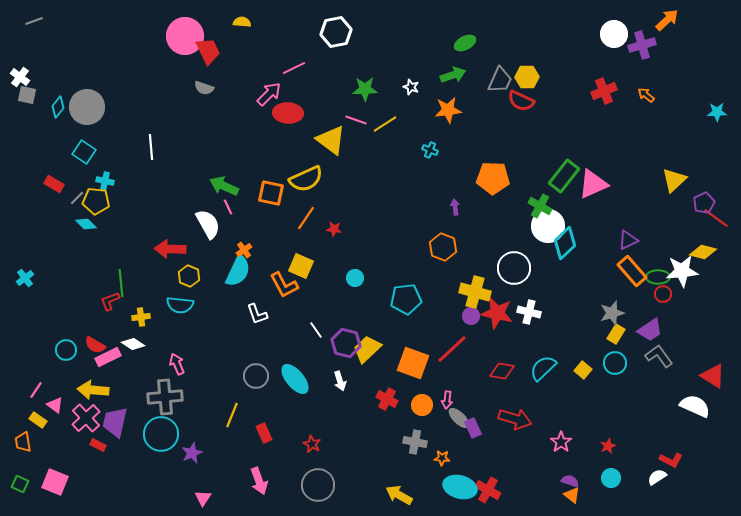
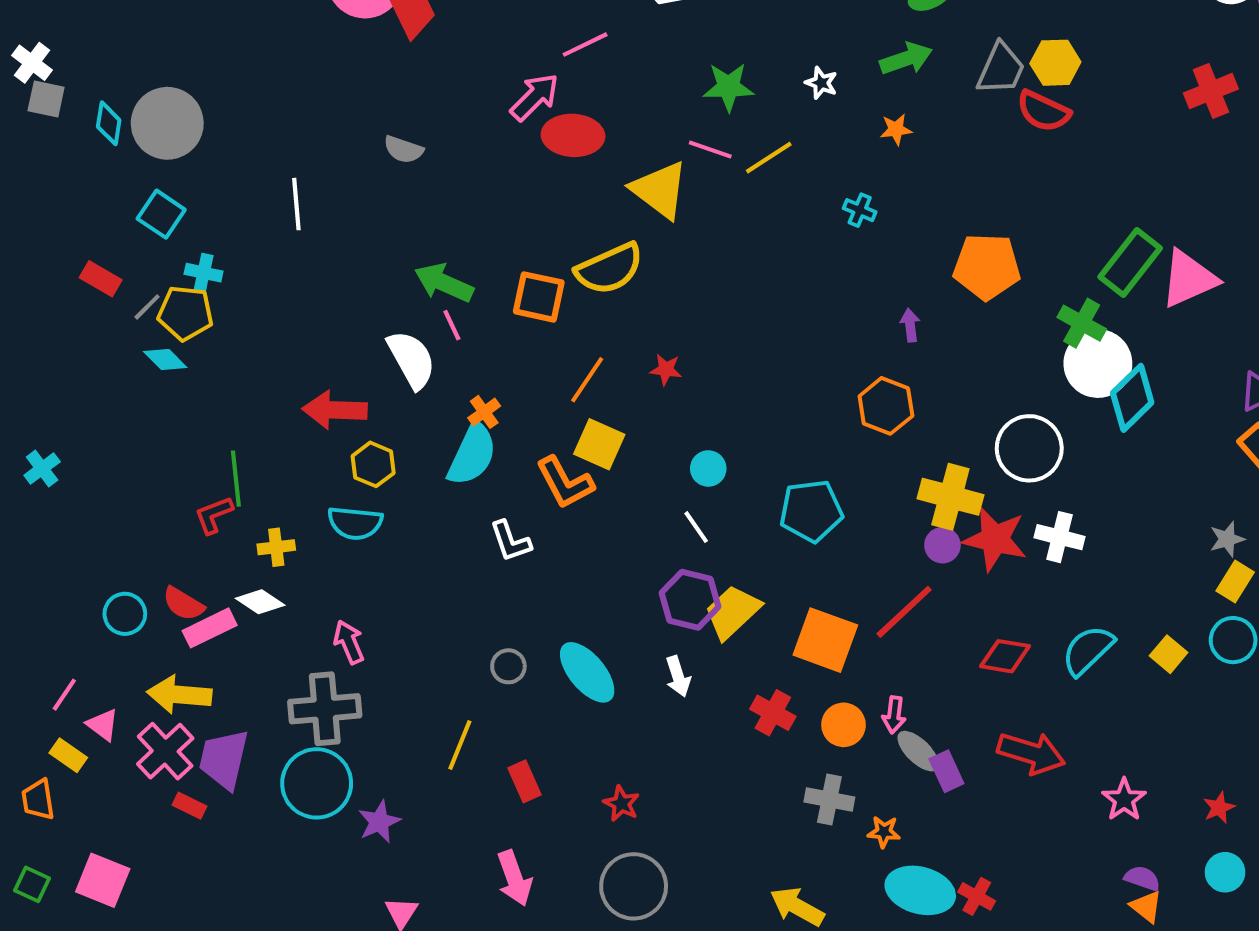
gray semicircle: (204, 88) -> (403, 150), moved
cyan diamond: (58, 107) -> (109, 123), turned -30
orange star: (448, 110) -> (896, 129), size x0.6
orange line: (306, 218) -> (587, 380), moved
gray star: (612, 313) -> (1227, 539), size x0.7
white line: (316, 330) -> (696, 527), moved
gray circle: (256, 376) -> (508, 666), size x0.7
red cross: (488, 490) -> (977, 896), size x0.7

